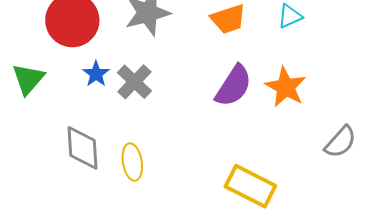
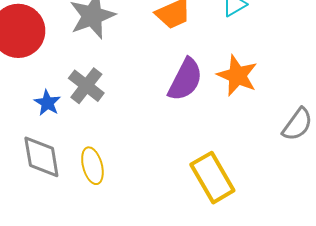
blue star: (96, 74) -> (47, 103), moved
yellow rectangle: (250, 186) -> (212, 178), turned 39

